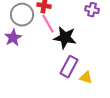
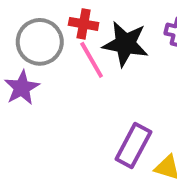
black star: (65, 38) -> (125, 44), moved

